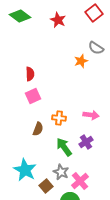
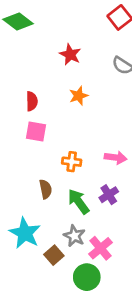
red star: (58, 20) -> (70, 54), moved
orange star: (81, 61) -> (79, 96), moved
pink square: (33, 96) -> (36, 131), turned 35
brown semicircle: (38, 129) -> (46, 189), moved, turned -32

